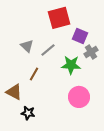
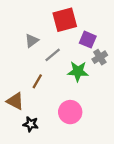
gray triangle: (27, 46) -> (32, 41), moved, turned 40
pink circle: (79, 97) -> (70, 112), moved

